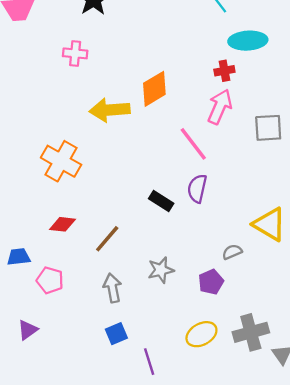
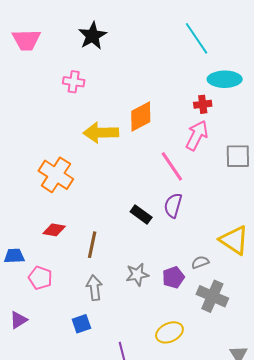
brown line: (107, 239) -> (92, 245), turned -32
purple pentagon: (211, 282) -> (173, 277), moved
gray cross: (251, 332) -> (212, 296), moved, turned 36
blue square: (116, 334) -> (81, 324), moved

